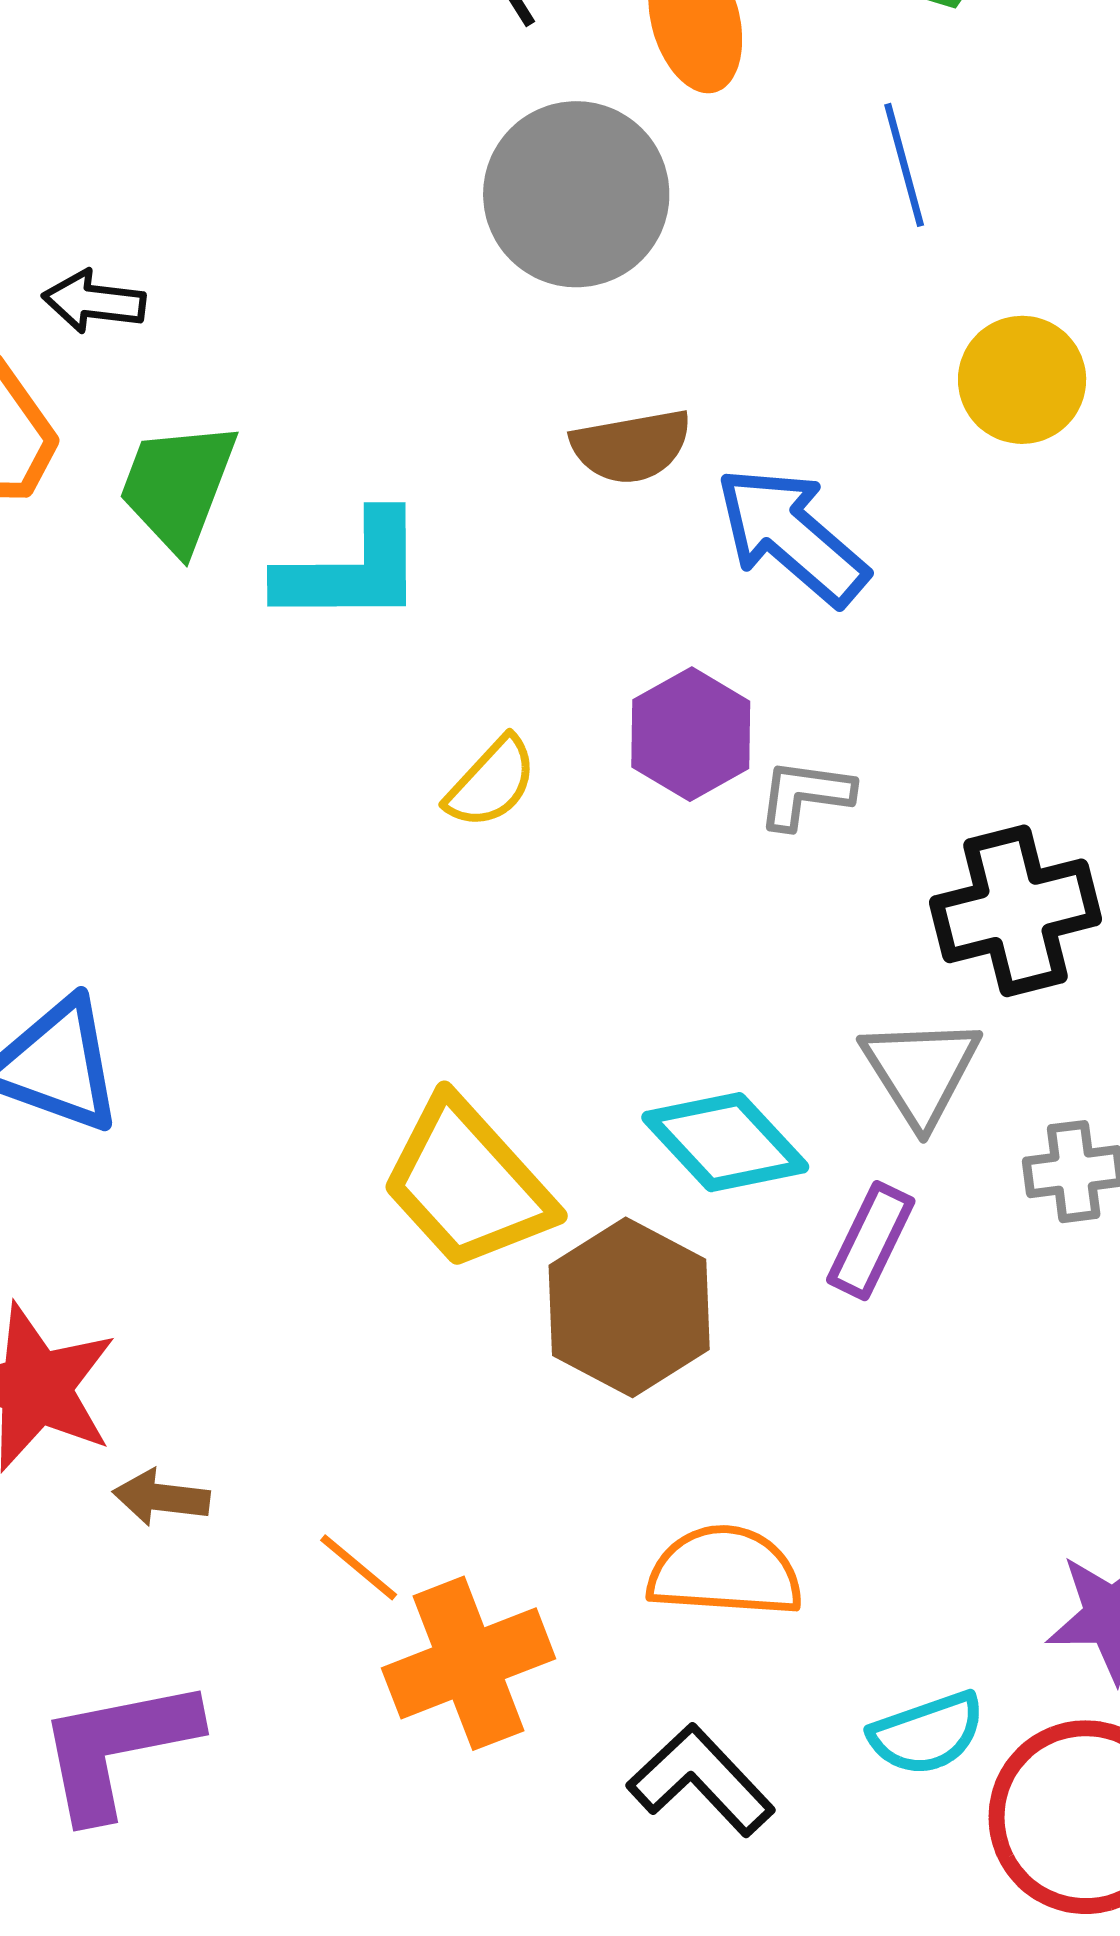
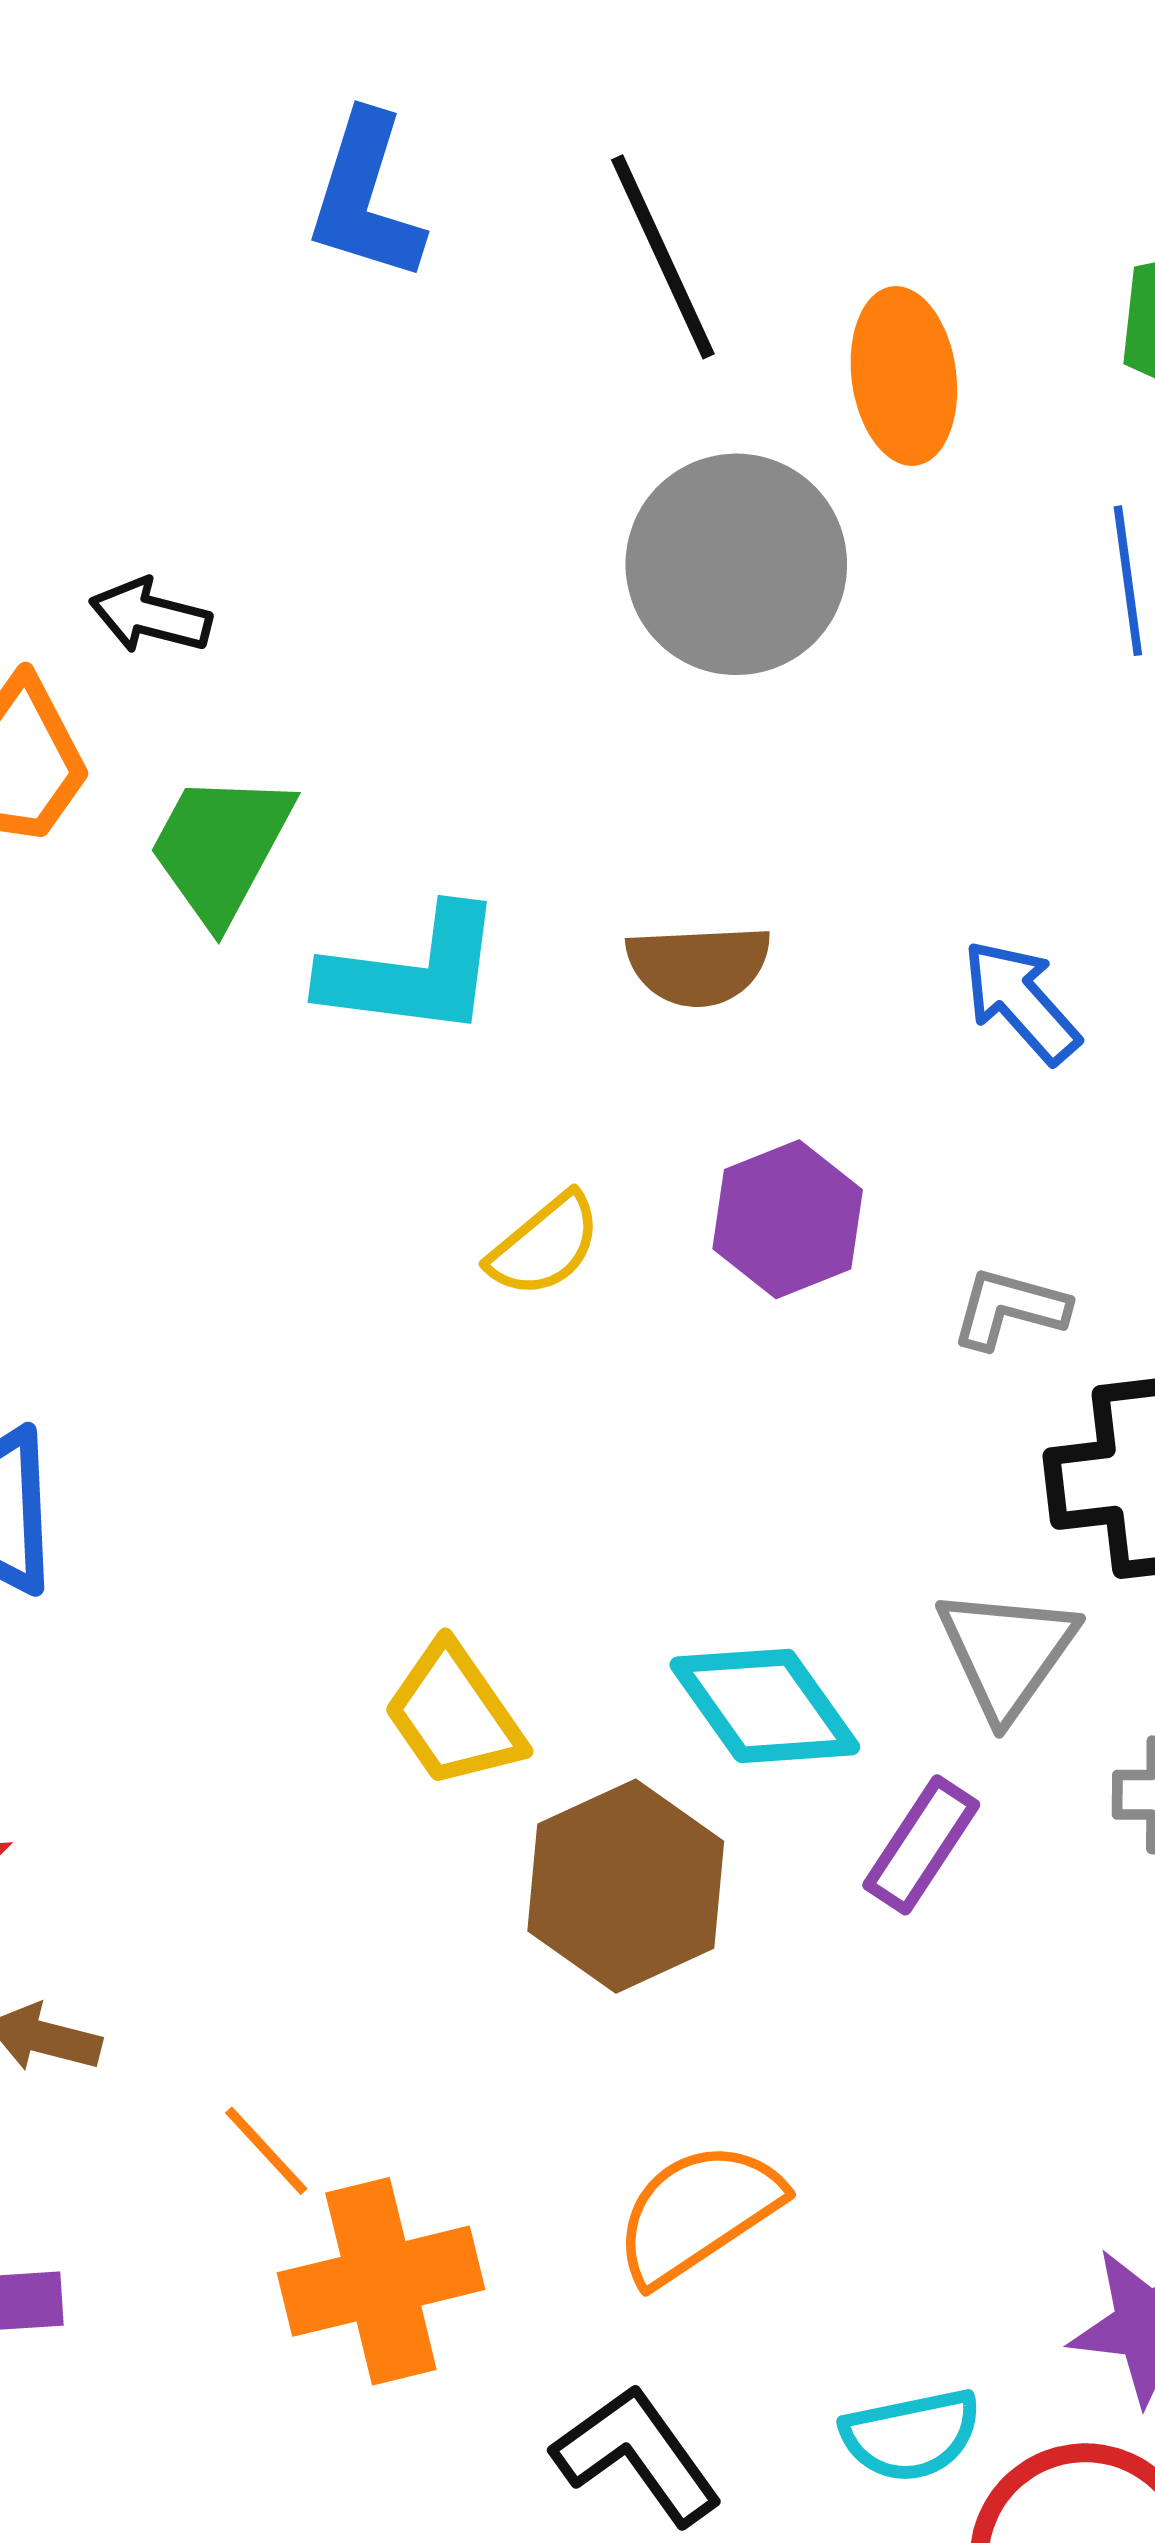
brown semicircle: (631, 446) -> (698, 965), moved
blue arrow: (792, 536) -> (1021, 1001), moved, size x0.7
gray L-shape: (805, 794) -> (1010, 1308), moved
yellow trapezoid: (467, 1184) -> (454, 1715), size x0.7
orange semicircle: (725, 1571) -> (698, 2213), turned -45

